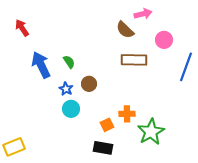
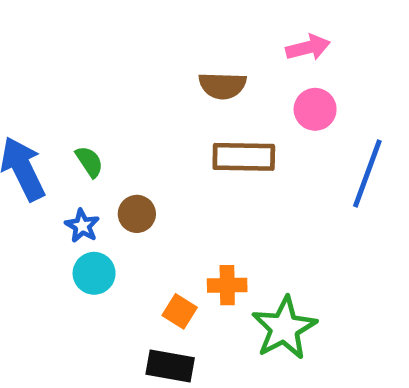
pink arrow: (143, 14) -> (308, 48), moved
brown semicircle: (125, 30) -> (222, 86), turned -42
orange square: (107, 125) -> (180, 311), turned -32

